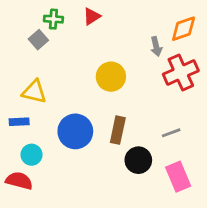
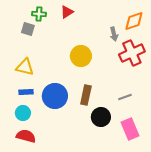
gray square: (38, 40) -> (28, 29), turned -32
blue rectangle: (19, 122) -> (26, 92), moved
red semicircle: (19, 181) -> (26, 136), moved

